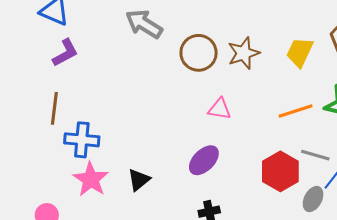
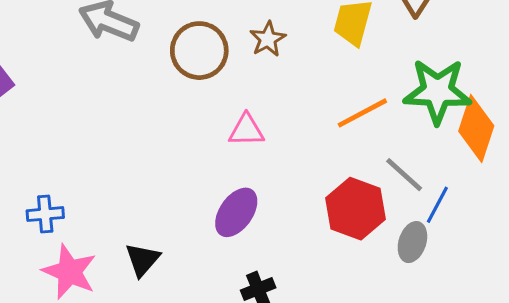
brown star: (244, 53) -> (268, 39), size x0.7
blue cross: (82, 140) -> (45, 214), size x0.7
gray line: (315, 155) -> (404, 175), turned 36

